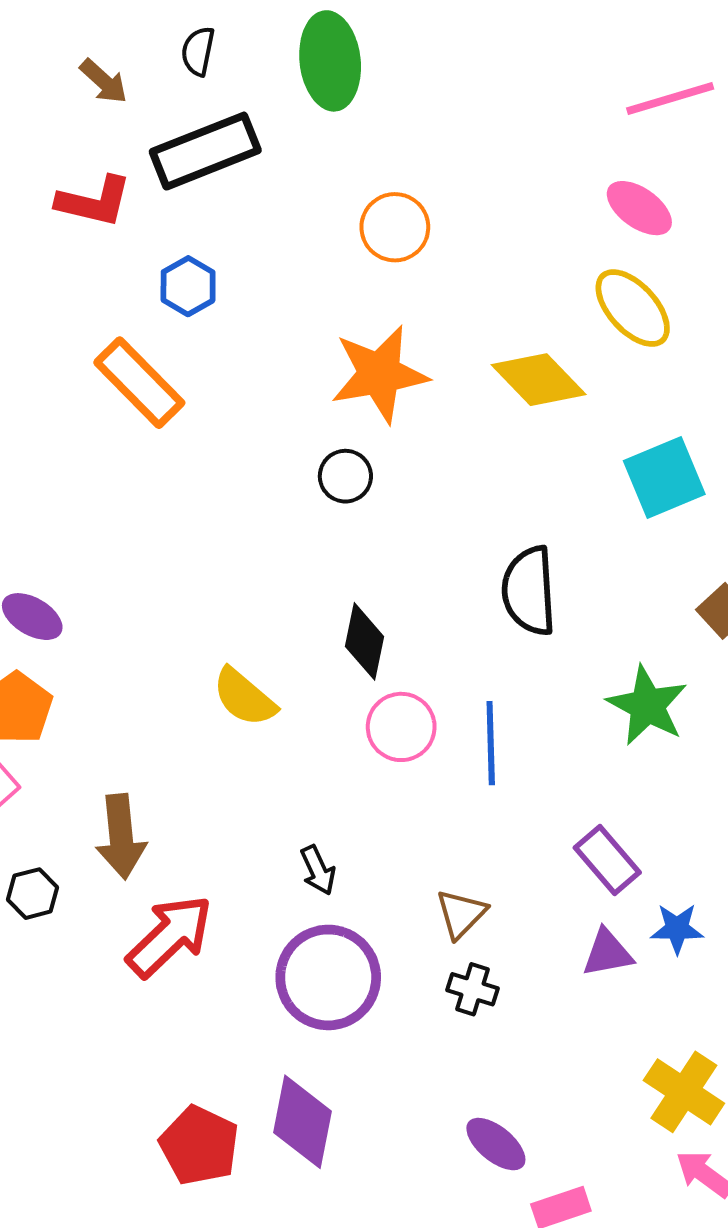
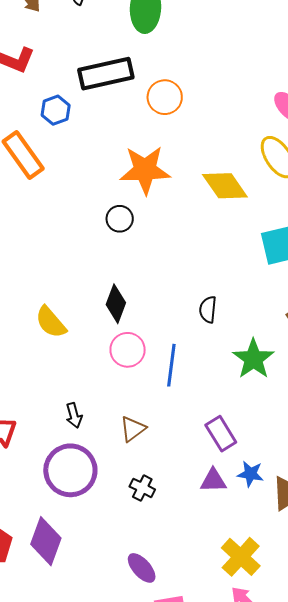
black rectangle: (205, 151) -> (106, 74), moved
black semicircle: (529, 591) -> (208, 310), moved, size x0.6
brown triangle: (461, 914) -> (133, 429), moved

